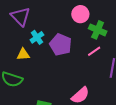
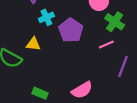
yellow triangle: (23, 54) -> (33, 44), moved

